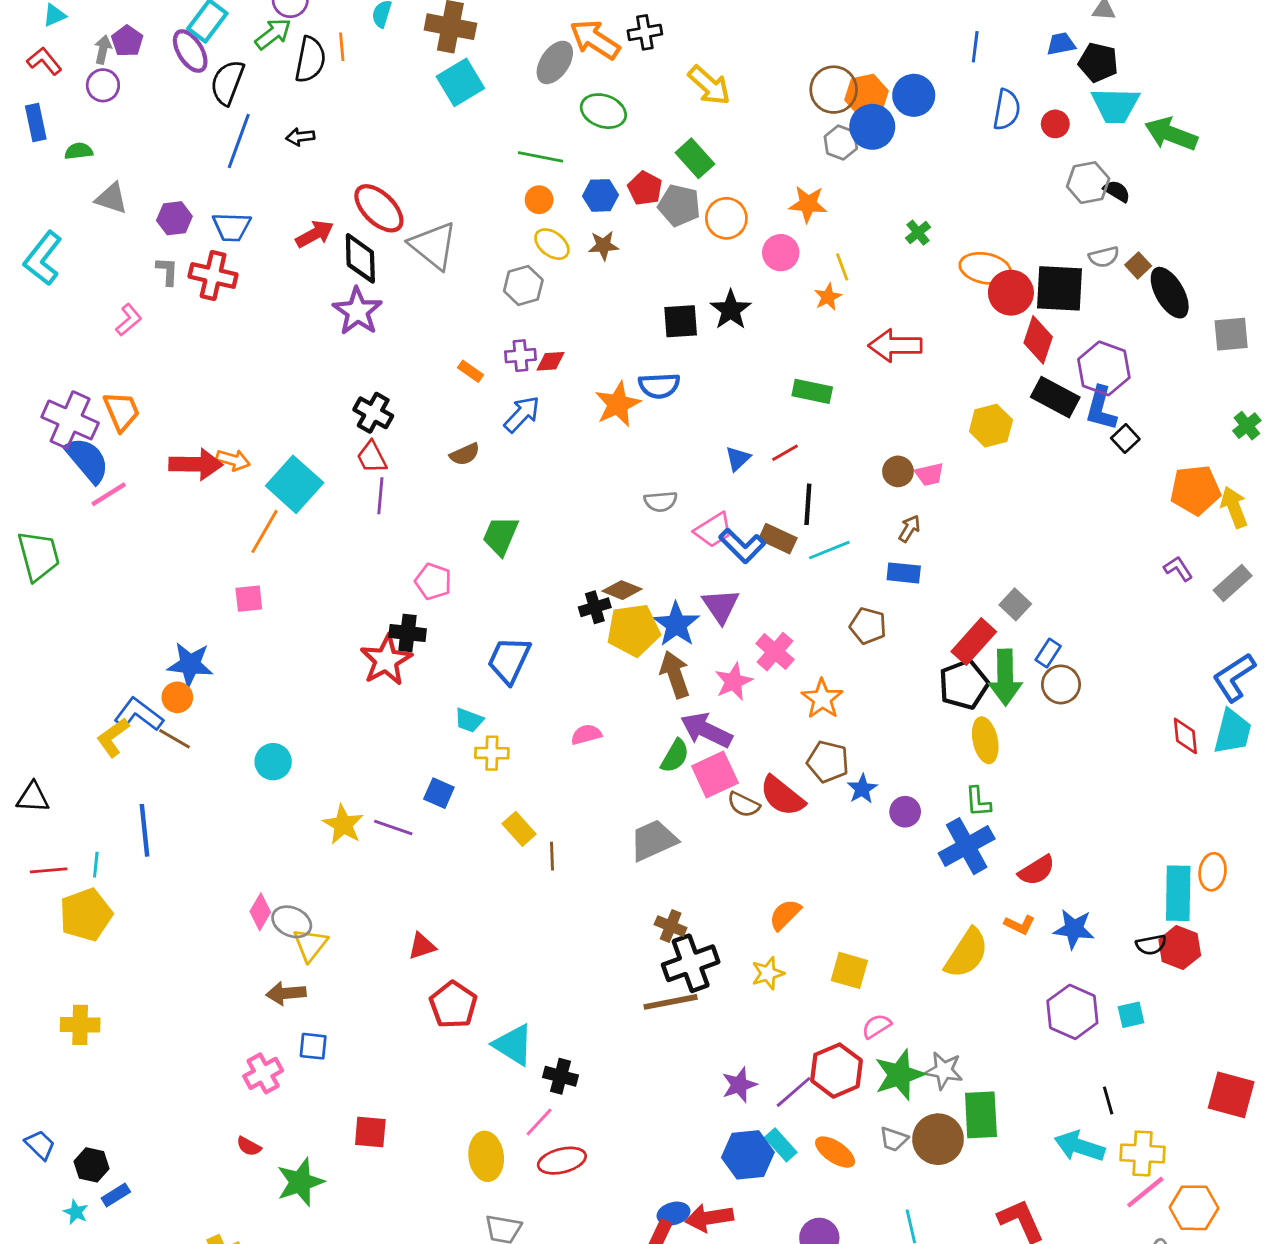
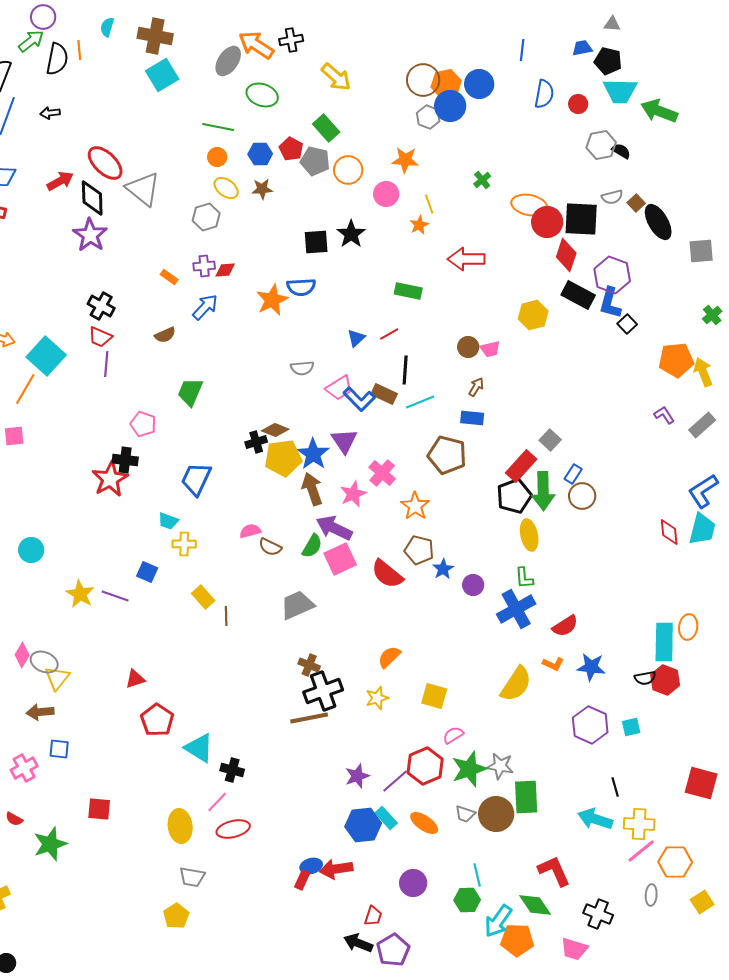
red trapezoid: (372, 457) -> (100, 337), turned -40
brown pentagon: (868, 626) -> (447, 455), size x1.5
brown semicircle: (744, 805) -> (270, 547), moved

